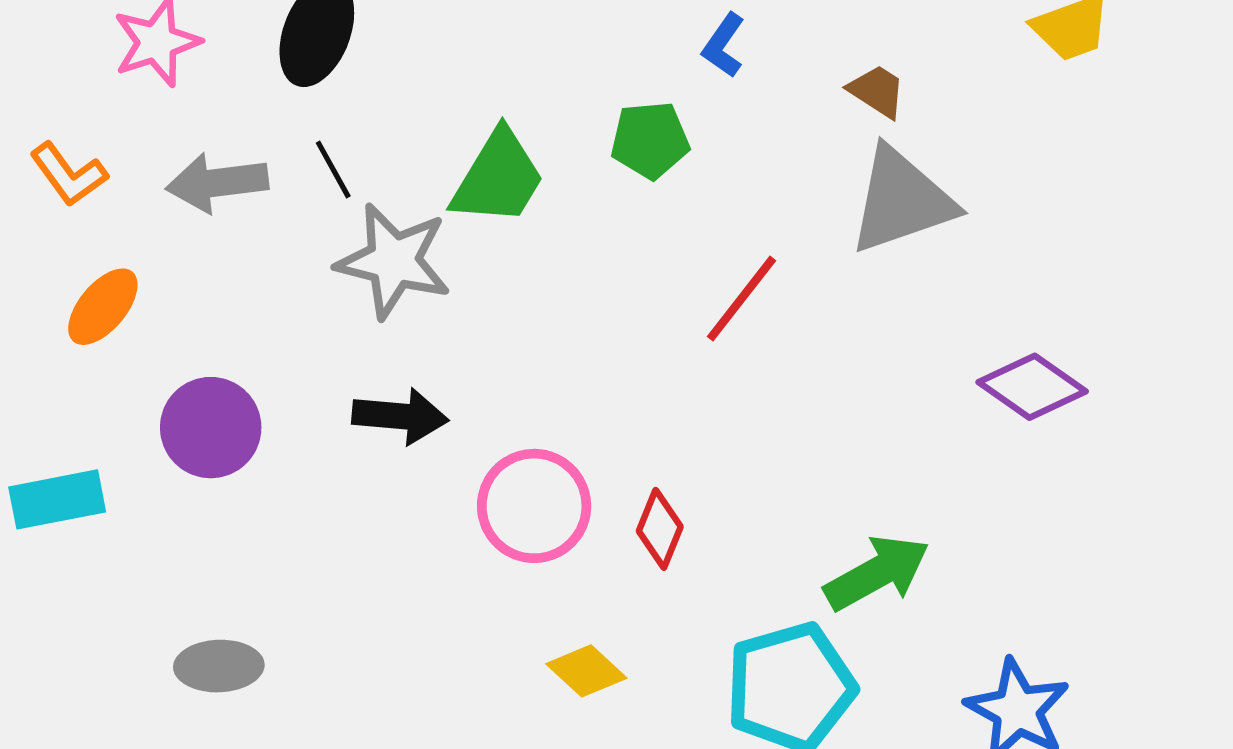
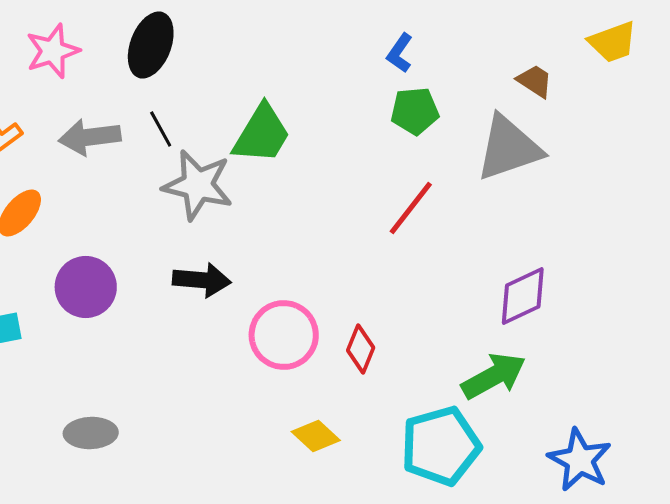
brown trapezoid: (877, 91) -> (535, 81), moved
green pentagon: (650, 140) -> (415, 111), moved
purple diamond: (1032, 387) -> (523, 296), moved, turned -60

